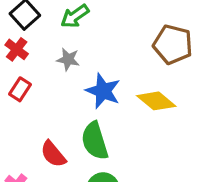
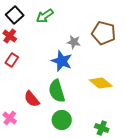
gray star: (68, 59) -> (74, 42), moved
yellow diamond: (156, 101) -> (101, 83), moved

